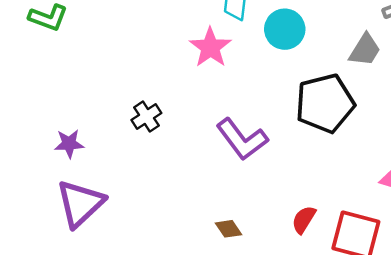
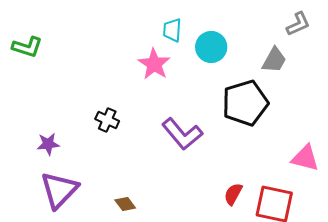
black cross: (146, 116) -> (107, 120), turned -30
brown diamond: (229, 229) -> (125, 204), moved

